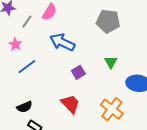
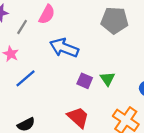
green triangle: (111, 62) -> (107, 79), moved
purple square: (78, 72) -> (85, 81), turned -32

